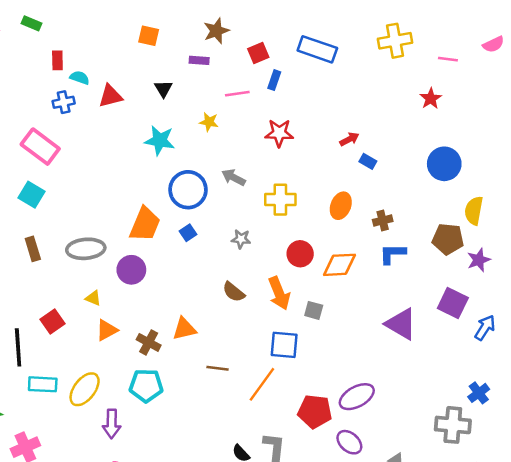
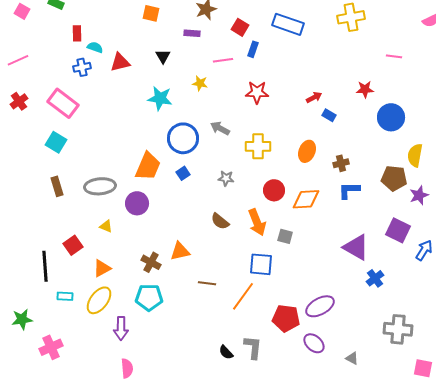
red square: (258, 53) -> (240, 27), turned -36
pink line: (448, 59) -> (394, 56), moved
red star: (431, 99) -> (365, 89), moved, turned 30
orange triangle: (107, 330) -> (102, 268), moved
cyan rectangle: (43, 384) -> (65, 296), size x0.7
blue cross: (479, 393) -> (375, 278), moved

